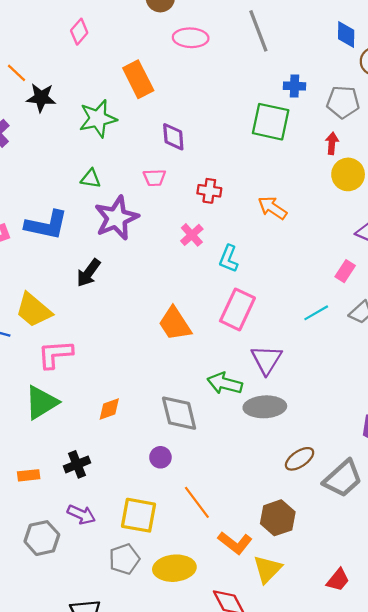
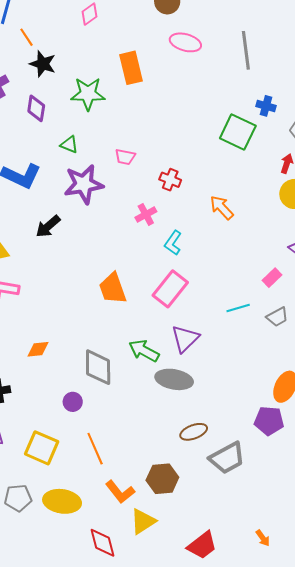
purple diamond: (173, 137) -> (36, 108), moved
gray pentagon: (124, 559) -> (18, 498), moved
red trapezoid: (338, 580) -> (202, 545), size x1.4

